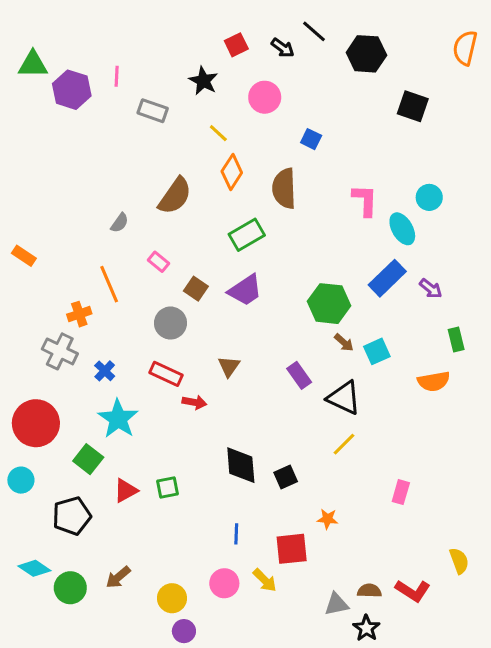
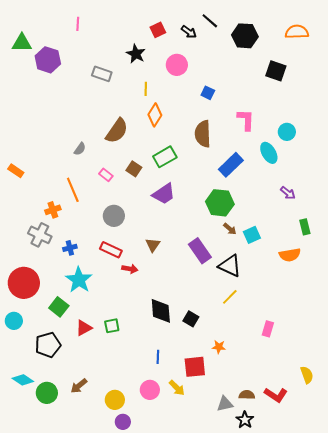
orange semicircle: (465, 48) -> (297, 32), moved, turned 75
pink line: (117, 76) -> (78, 24), moved
yellow line: (218, 133) -> (146, 89), turned 48
brown semicircle: (284, 188) -> (203, 134), moved
pink L-shape: (365, 200) -> (246, 120), moved
blue rectangle: (387, 278) -> (231, 165), moved
brown square: (196, 289) -> (134, 169), moved
blue cross: (105, 371) -> (70, 248), turned 32
purple rectangle: (299, 375) -> (200, 251), size x1.4
black square: (286, 477) -> (191, 319), turned -35

